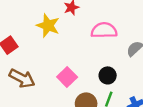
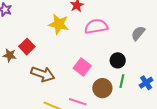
pink semicircle: (104, 30) -> (96, 26), moved

